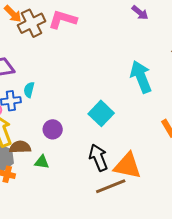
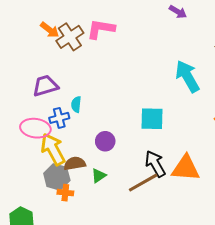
cyan square: (101, 113) -> (152, 119), turned -35
green triangle: (42, 162) -> (99, 176), turned -35
brown line: (111, 186) -> (143, 183), moved

